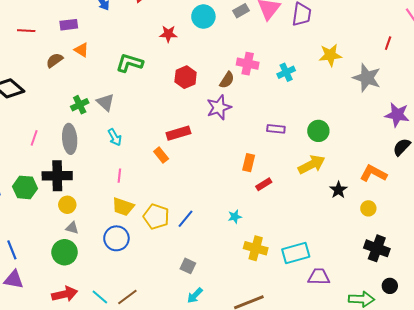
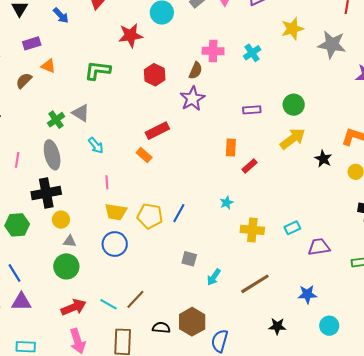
red star: (168, 34) -> (131, 35), size x1.4
green hexagon: (25, 187) -> (17, 225), moved
cyan rectangle: (296, 253) -> (292, 228), size x0.6
cyan arrow: (195, 295) -> (214, 277), moved

